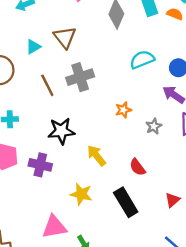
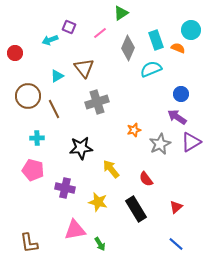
cyan semicircle: (142, 60) -> (151, 69), moved
brown line: (47, 85) -> (54, 109), moved
gray star: (154, 126) -> (160, 144), size x1.5
purple cross: (40, 165) -> (65, 188), moved

